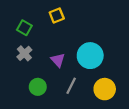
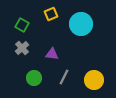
cyan circle: (90, 56) -> (81, 24), moved
purple triangle: (58, 60) -> (52, 54), turned -40

